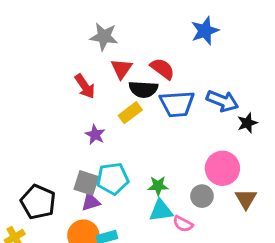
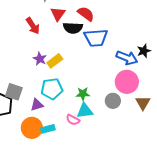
blue arrow: (222, 101) -> (127, 58), moved
yellow rectangle: (130, 113) -> (55, 61), moved
gray square: (86, 183) -> (14, 92), moved
pink semicircle: (183, 224) -> (73, 120), moved

